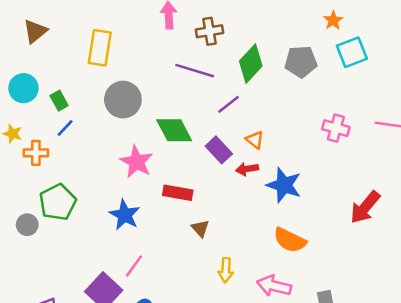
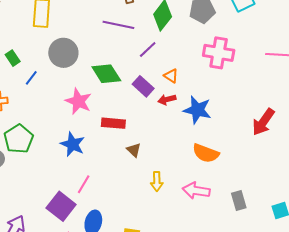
blue line: (65, 128) -> (31, 78), moved
pink cross: (336, 128) -> (219, 53), moved, size x1.4

